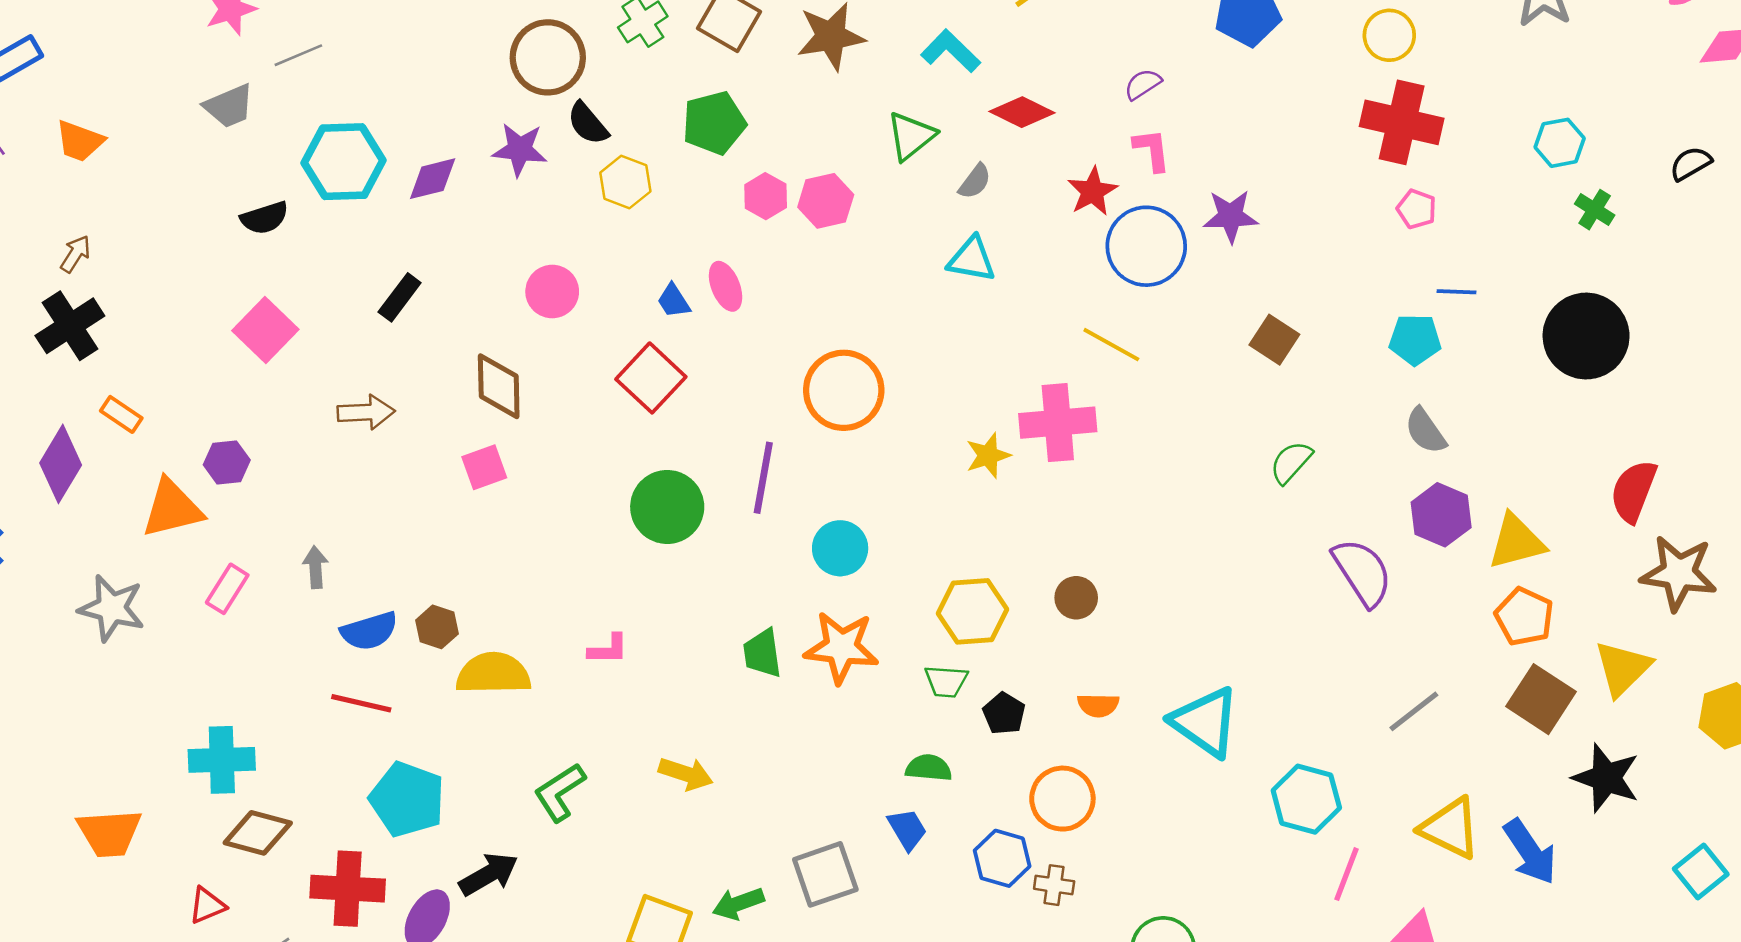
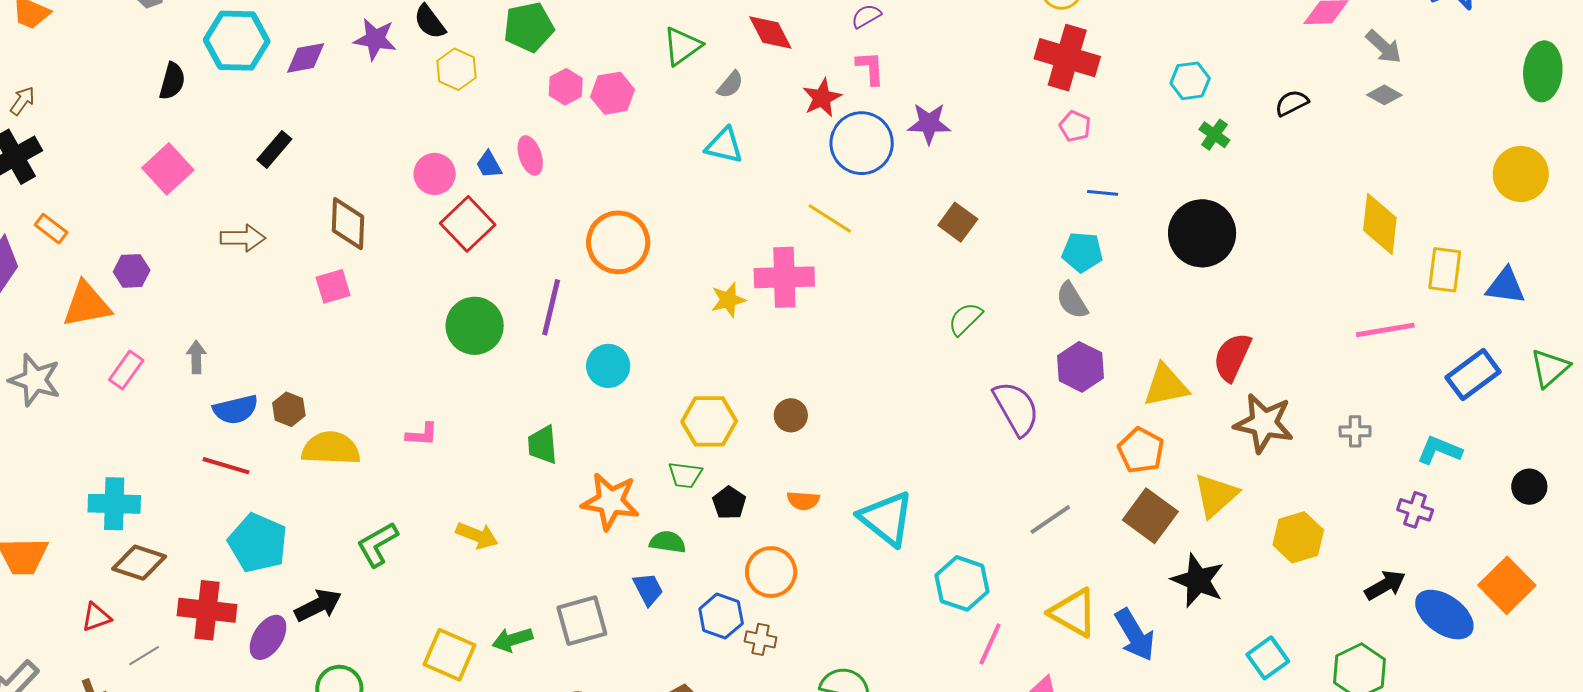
red diamond: (1022, 112) -> (770, 33), turned 33
black semicircle: (265, 218) -> (172, 81), turned -60
pink circle: (552, 292) -> (435, 174), moved
cyan pentagon: (1415, 340) -> (1082, 252), moved
yellow triangle: (1516, 542) -> (1166, 386), moved
orange star: (841, 647) -> (610, 501), moved

